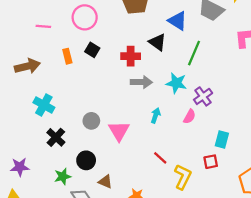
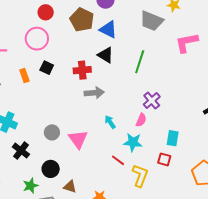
blue triangle: (178, 21) -> (108, 29), moved
cyan star: (176, 83) -> (133, 142), moved
cyan arrow: (156, 115) -> (110, 122), turned -48
red square: (211, 162) -> (164, 159), turned 32

